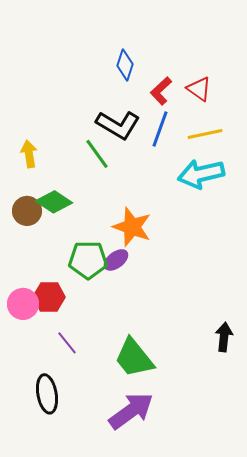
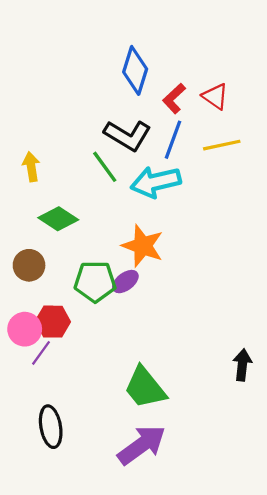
blue diamond: (125, 65) -> (135, 70), size x1.4
cyan arrow: (201, 174) -> (156, 182), moved
brown circle: (27, 211) -> (29, 265), moved
purple line: (67, 343) -> (41, 353), moved, turned 75

